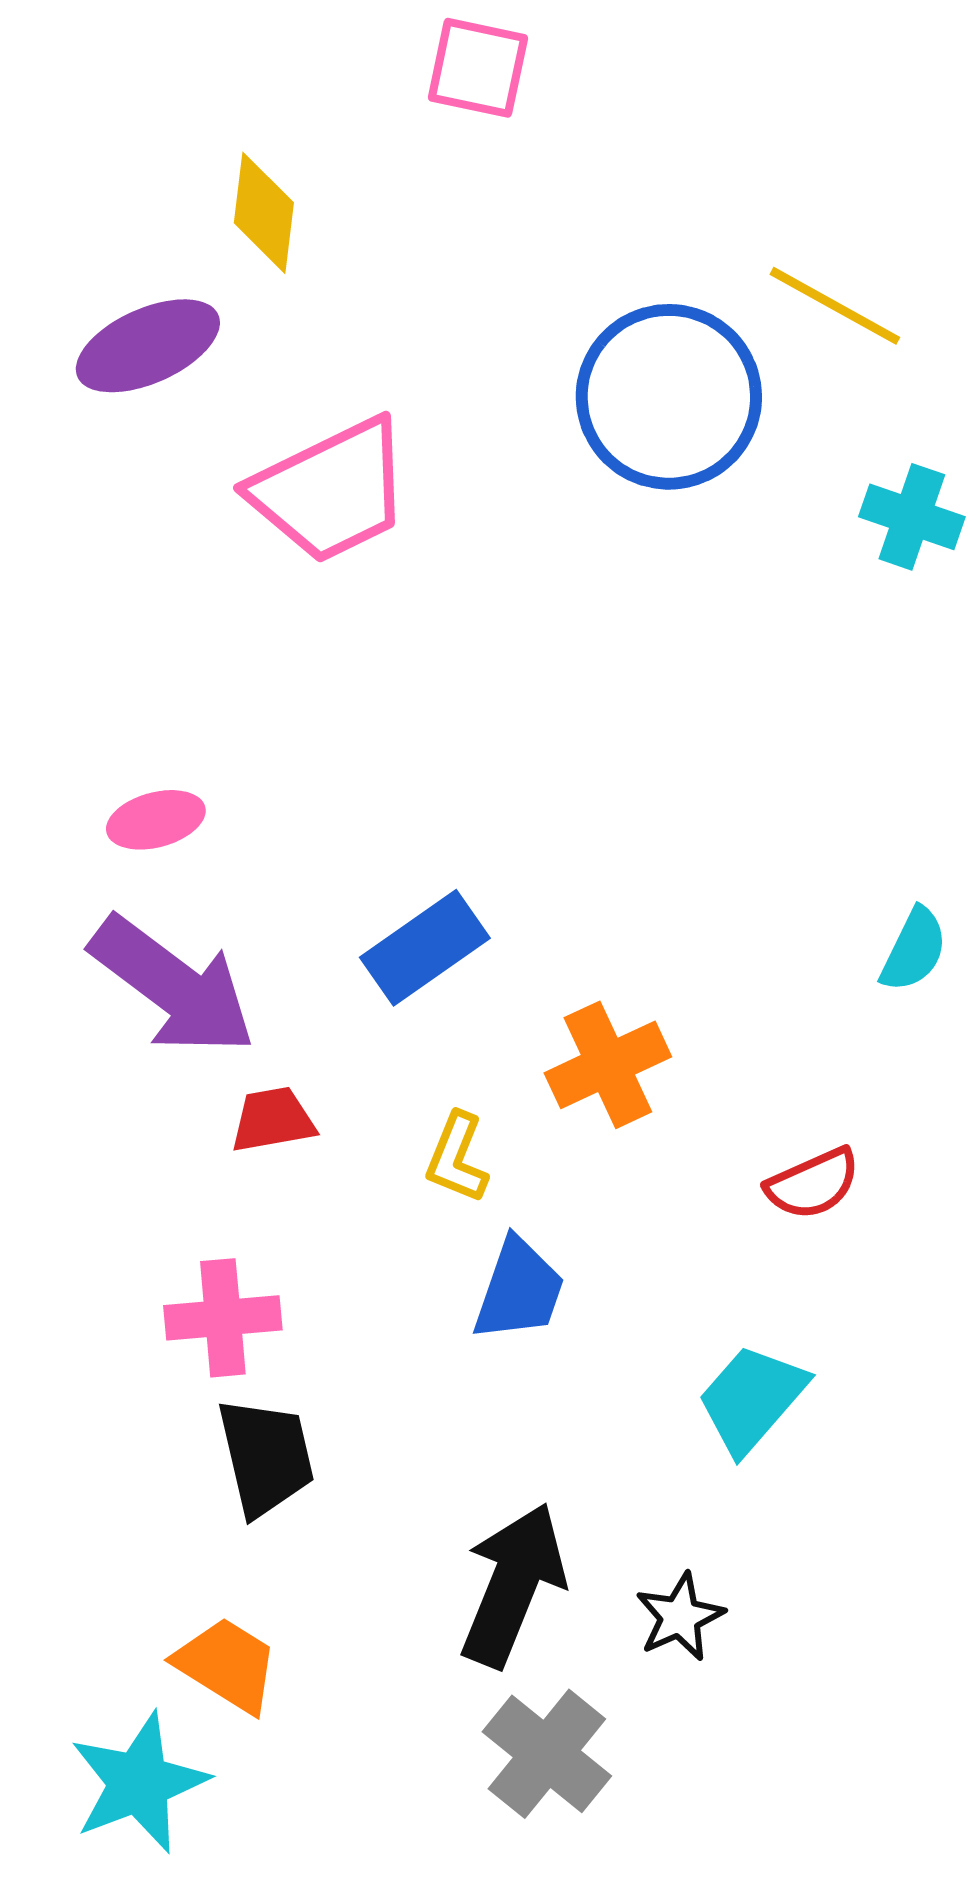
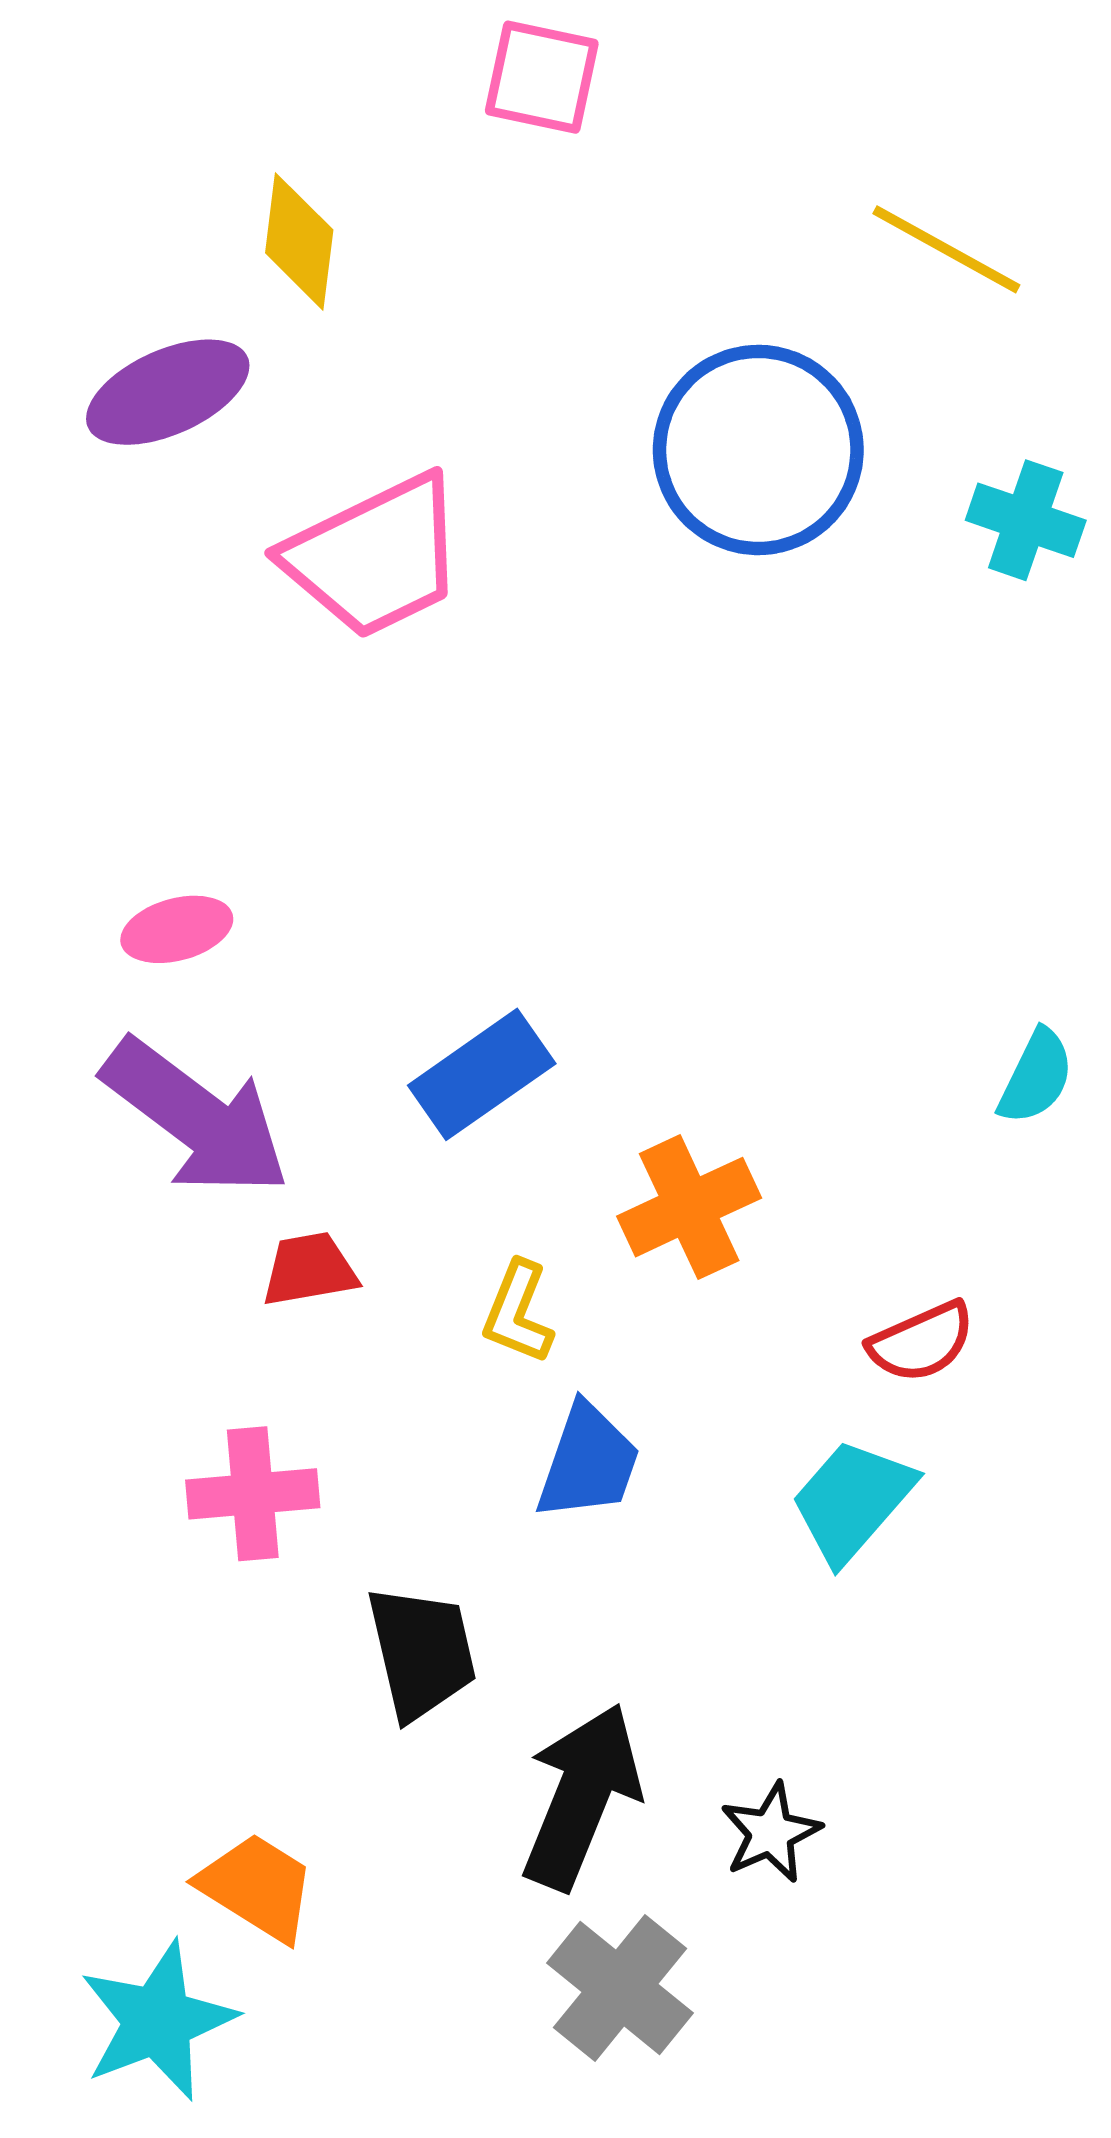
yellow line: (835, 306) -> (946, 249), moved
cyan cross: (912, 517) -> (1026, 520), moved
cyan trapezoid: (752, 1399) -> (852, 1501), moved
black trapezoid: (266, 1457) -> (422, 1652), moved

